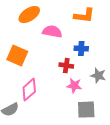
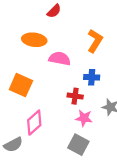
orange ellipse: (29, 15) -> (34, 40), turned 40
orange L-shape: (84, 16) -> (95, 41), turned -65
gray square: (86, 110) -> (78, 145), moved, turned 30

